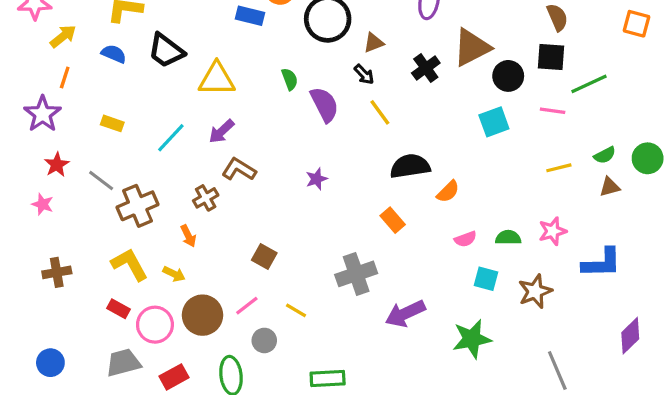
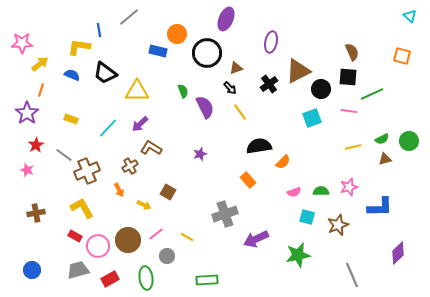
brown square: (264, 257) -> (168, 192), moved
yellow arrow: (174, 274) -> (144, 205), moved

